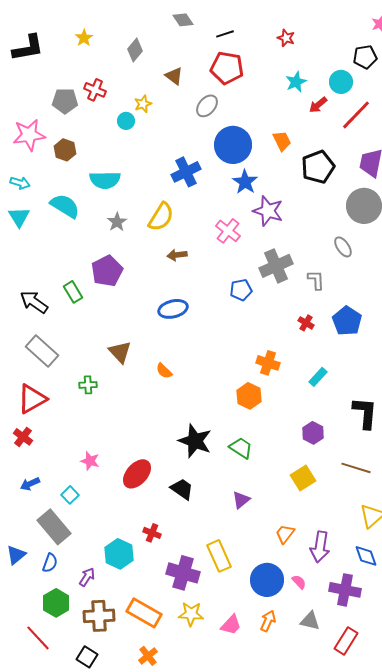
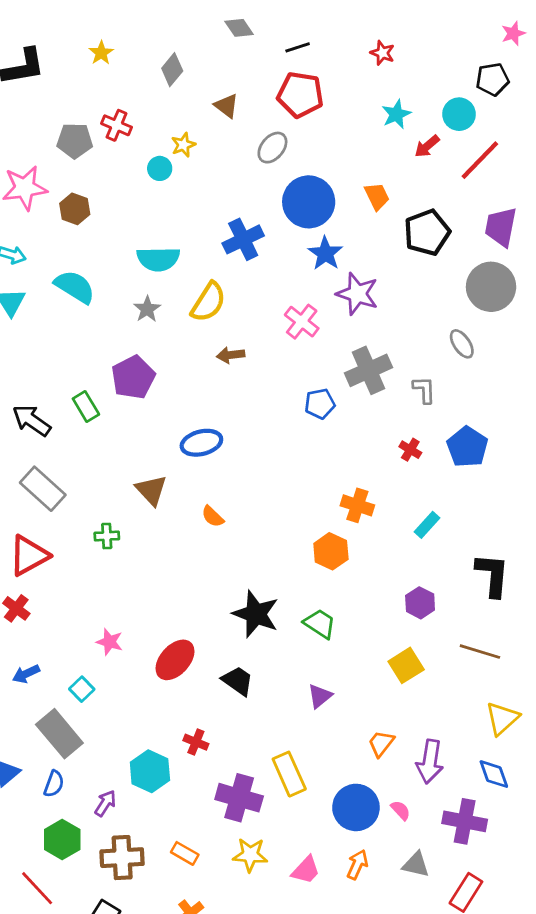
cyan semicircle: (105, 180) -> (158, 259), moved
blue ellipse: (173, 309) -> (201, 443), moved
orange rectangle: (144, 613) -> (185, 853), size x0.6

